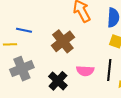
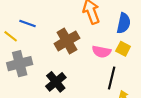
yellow line: (10, 44) -> (11, 36), turned 32
pink semicircle: (85, 71) -> (102, 52), moved

